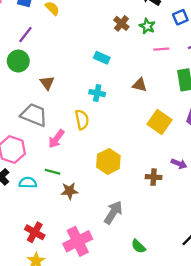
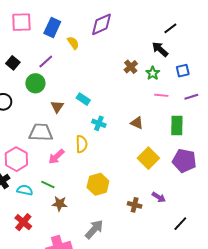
cyan rectangle: (102, 58) -> (83, 99), moved
gray trapezoid: (34, 115) -> (41, 132), turned -30
red cross: (35, 232) -> (23, 222), moved

